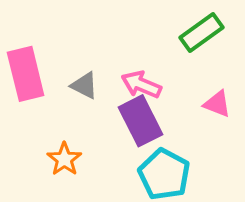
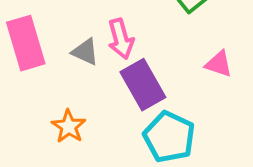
pink arrow: (141, 85) -> (121, 39), moved, turned -126

